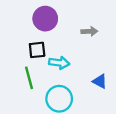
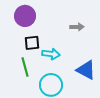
purple circle: (45, 19) -> (25, 16), moved
blue triangle: (100, 81) -> (86, 70), size x1.5

